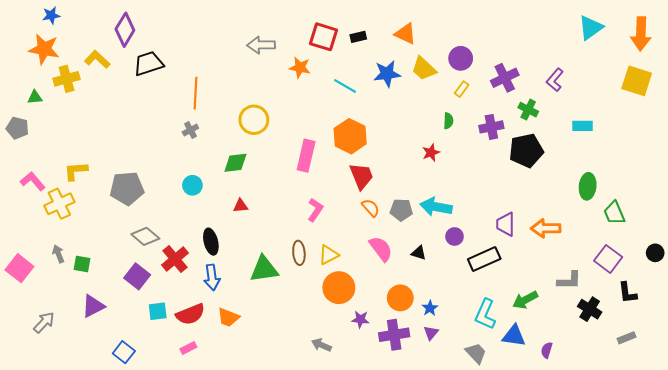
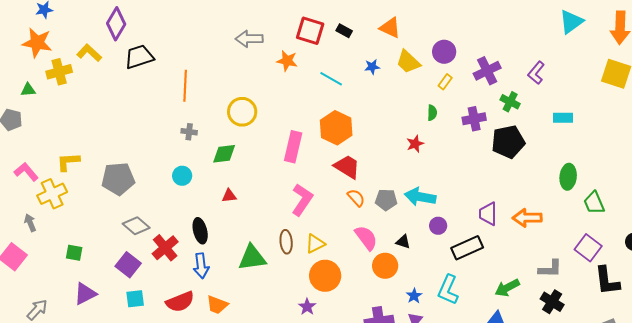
black rectangle: (358, 37) -> (344, 31), turned 42
blue star: (387, 74) -> (372, 67), size x0.6
gray cross: (190, 130) -> (189, 132), moved, turned 35
red trapezoid: (361, 176) -> (347, 167), turned -36
pink L-shape: (315, 210) -> (302, 200), size x1.4
gray arrow: (58, 254) -> (30, 223), moved
black L-shape: (628, 293) -> (607, 281), size x1.4
orange circle: (400, 298) -> (385, 266), moved
black cross: (590, 309) -> (552, 302), moved
cyan square: (158, 311) -> (135, 299), moved
cyan L-shape: (485, 314) -> (448, 290), moved
purple star: (360, 319) -> (307, 307), moved, turned 30

